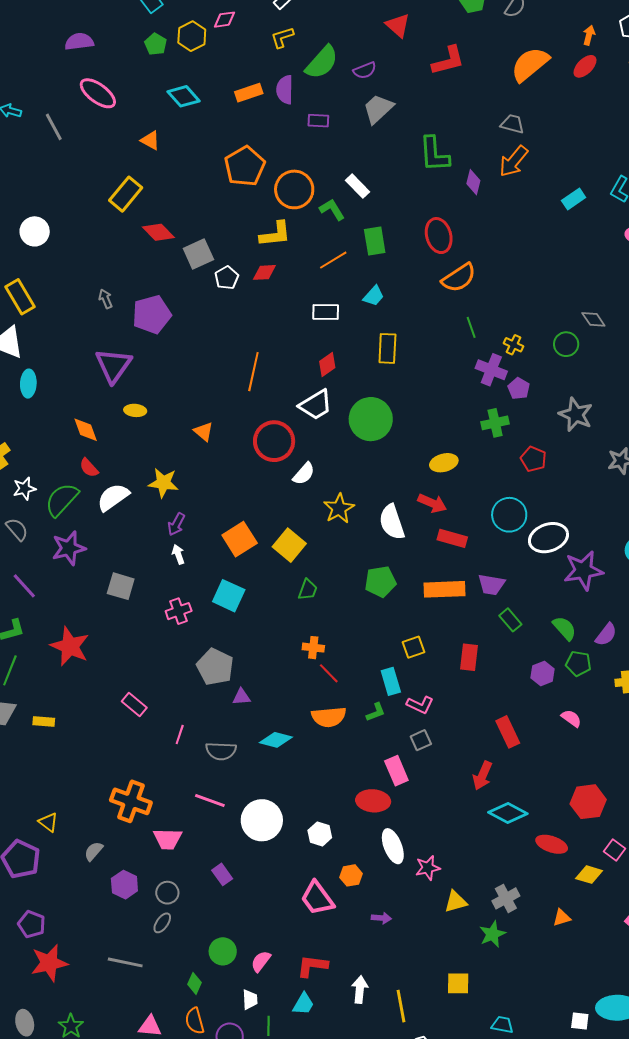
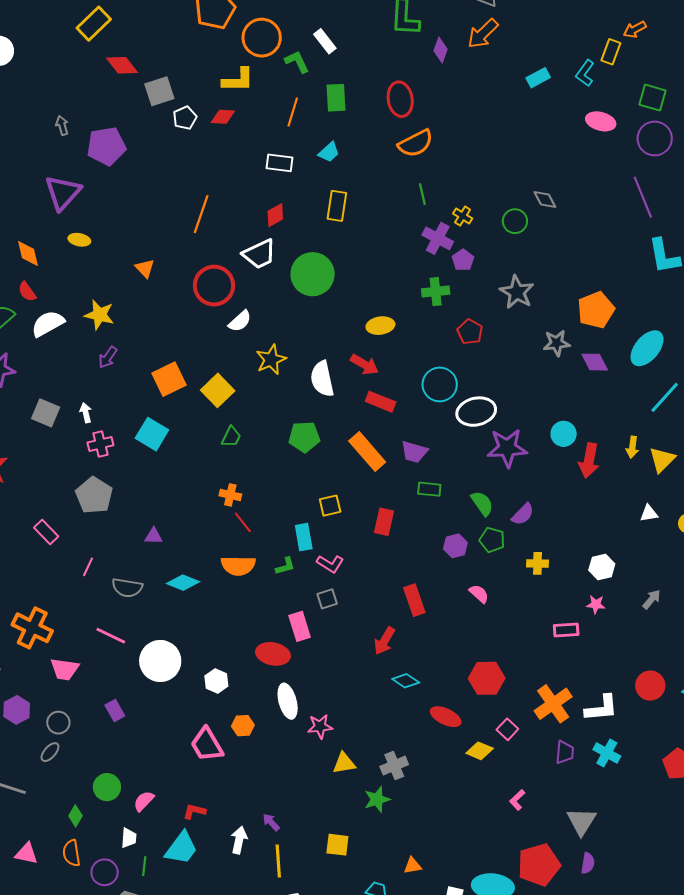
orange line: (333, 260) -> (293, 112), turned -48
white arrow: (178, 554) -> (86, 413), moved
orange rectangle: (445, 589) -> (367, 451), turned 45
green rectangle: (510, 620) -> (429, 489), turned -50
gray pentagon: (215, 667) -> (94, 495), moved
cyan diamond: (508, 813) -> (406, 681), size x0.7
purple arrow: (381, 918) -> (271, 822), moved, turned -144
orange triangle: (562, 918) -> (413, 866), moved
red L-shape: (312, 966) -> (194, 811), size x0.7
cyan trapezoid: (303, 1004) -> (181, 848), size x1.5

